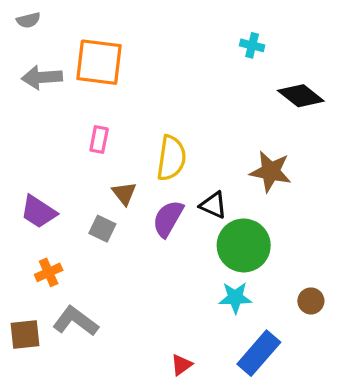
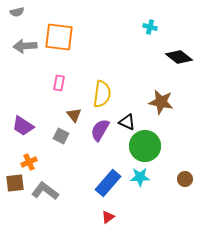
brown square: (25, 335) -> (15, 183), moved
blue rectangle: (259, 353) -> (108, 183), moved

